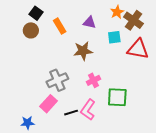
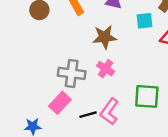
gray cross: (57, 80) -> (72, 73), turned 30
pink cross: (93, 80) -> (106, 69), moved, turned -32

